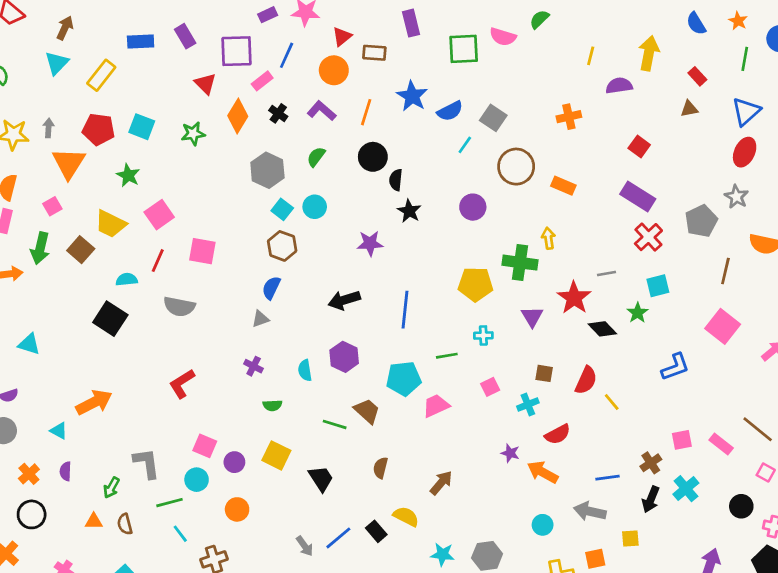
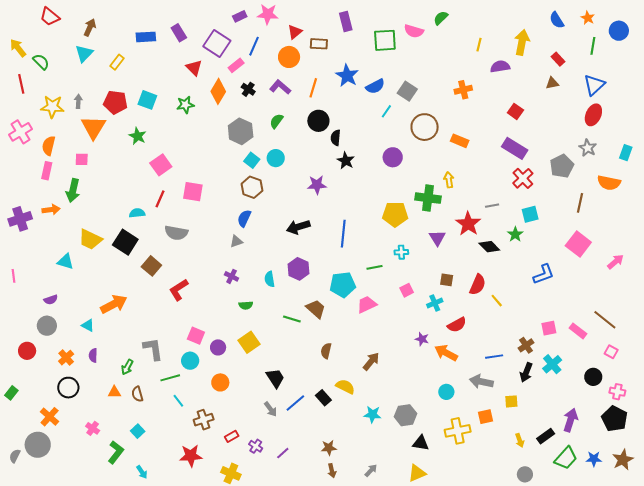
purple square: (237, 51) -> (217, 43), turned 36
yellow rectangle: (101, 75) -> (117, 62), size x0.7
pink square: (52, 206) -> (82, 159), turned 32
yellow trapezoid: (110, 224) -> (90, 239), moved
brown square: (81, 250) -> (151, 266), moved
yellow square: (276, 455) -> (249, 342), turned 30
black trapezoid: (321, 478) -> (275, 378), moved

